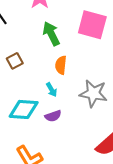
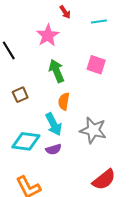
pink square: (92, 25) -> (96, 65), size x0.7
cyan arrow: (52, 90) -> (54, 124), size x1.6

